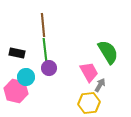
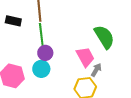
black rectangle: (17, 53) -> (13, 21), moved
cyan circle: (26, 77) -> (41, 69), moved

